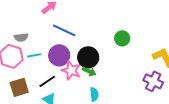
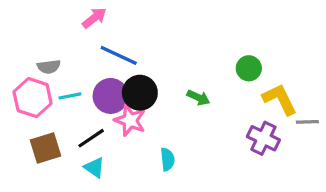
green circle: (122, 38) -> (249, 68), moved
black circle: (88, 57) -> (140, 93), moved
green arrow: (89, 71) -> (198, 98), moved

